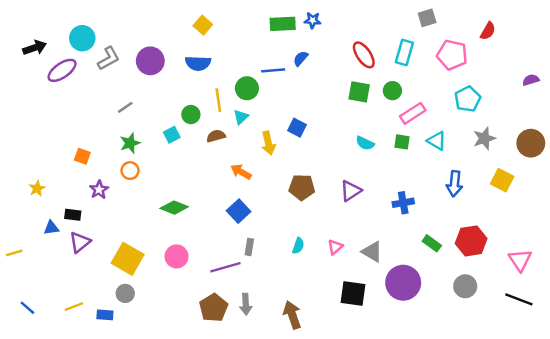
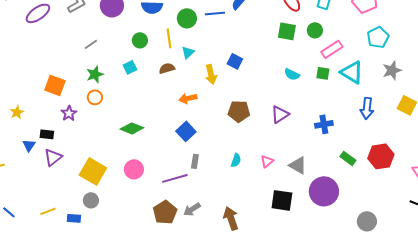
green circle: (247, 88) -> (187, 18), moved
green circle: (191, 115) -> (140, 40), moved
cyan triangle: (437, 141) -> (352, 72), size x1.4
orange square: (82, 156) -> (55, 85), size x1.5
orange arrow: (241, 172) -> (188, 98), turned -42
blue triangle: (51, 228) -> (29, 145), turned -48
gray circle: (465, 286) -> (367, 221), moved
gray arrow: (246, 304) -> (192, 209), turned 60

